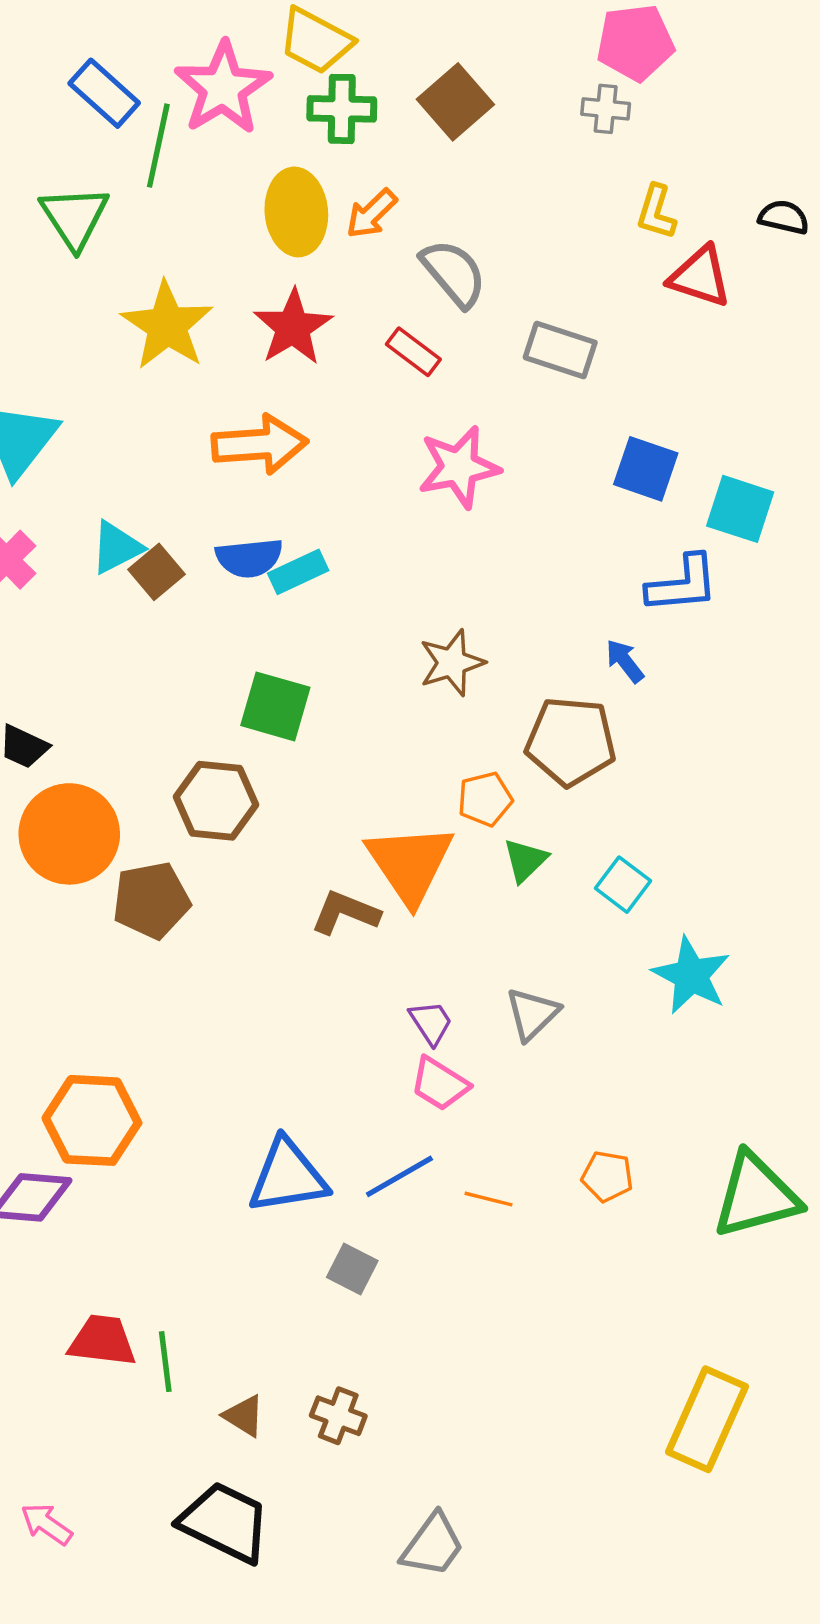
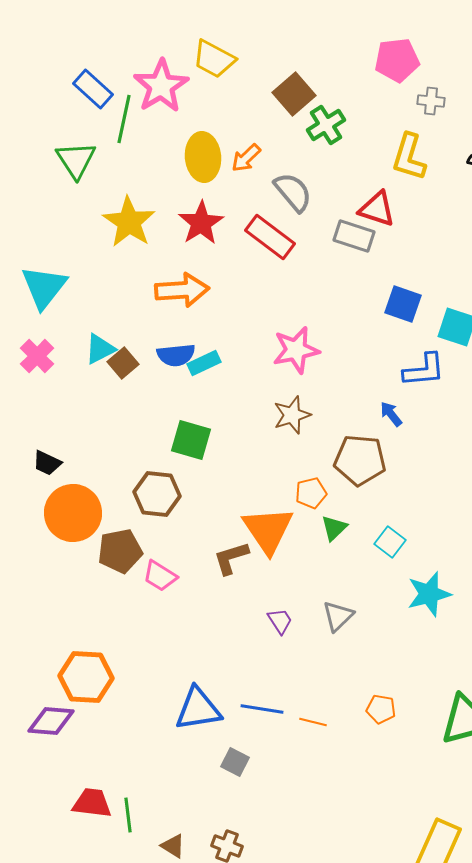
green cross: (342, 109) -> (326, 125), moved, turned -33
gray cross: (606, 109) -> (431, 101), moved
yellow L-shape: (656, 212) -> (409, 157), size x1.5
red triangle: (700, 277) -> (377, 209), moved
red rectangle: (413, 352) -> (270, 237), size x1.6
pink star: (459, 467) -> (296, 350), moved
brown L-shape: (345, 913) -> (231, 558), turned -39
cyan star: (691, 975) -> (429, 594), turned 30
pink trapezoid: (440, 1084) -> (160, 576), moved
blue line: (399, 1176) -> (262, 709), turned 39

